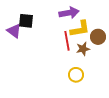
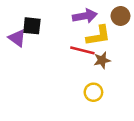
brown circle: (98, 37) -> (120, 16), moved
red line: (67, 41) -> (82, 50), turned -66

